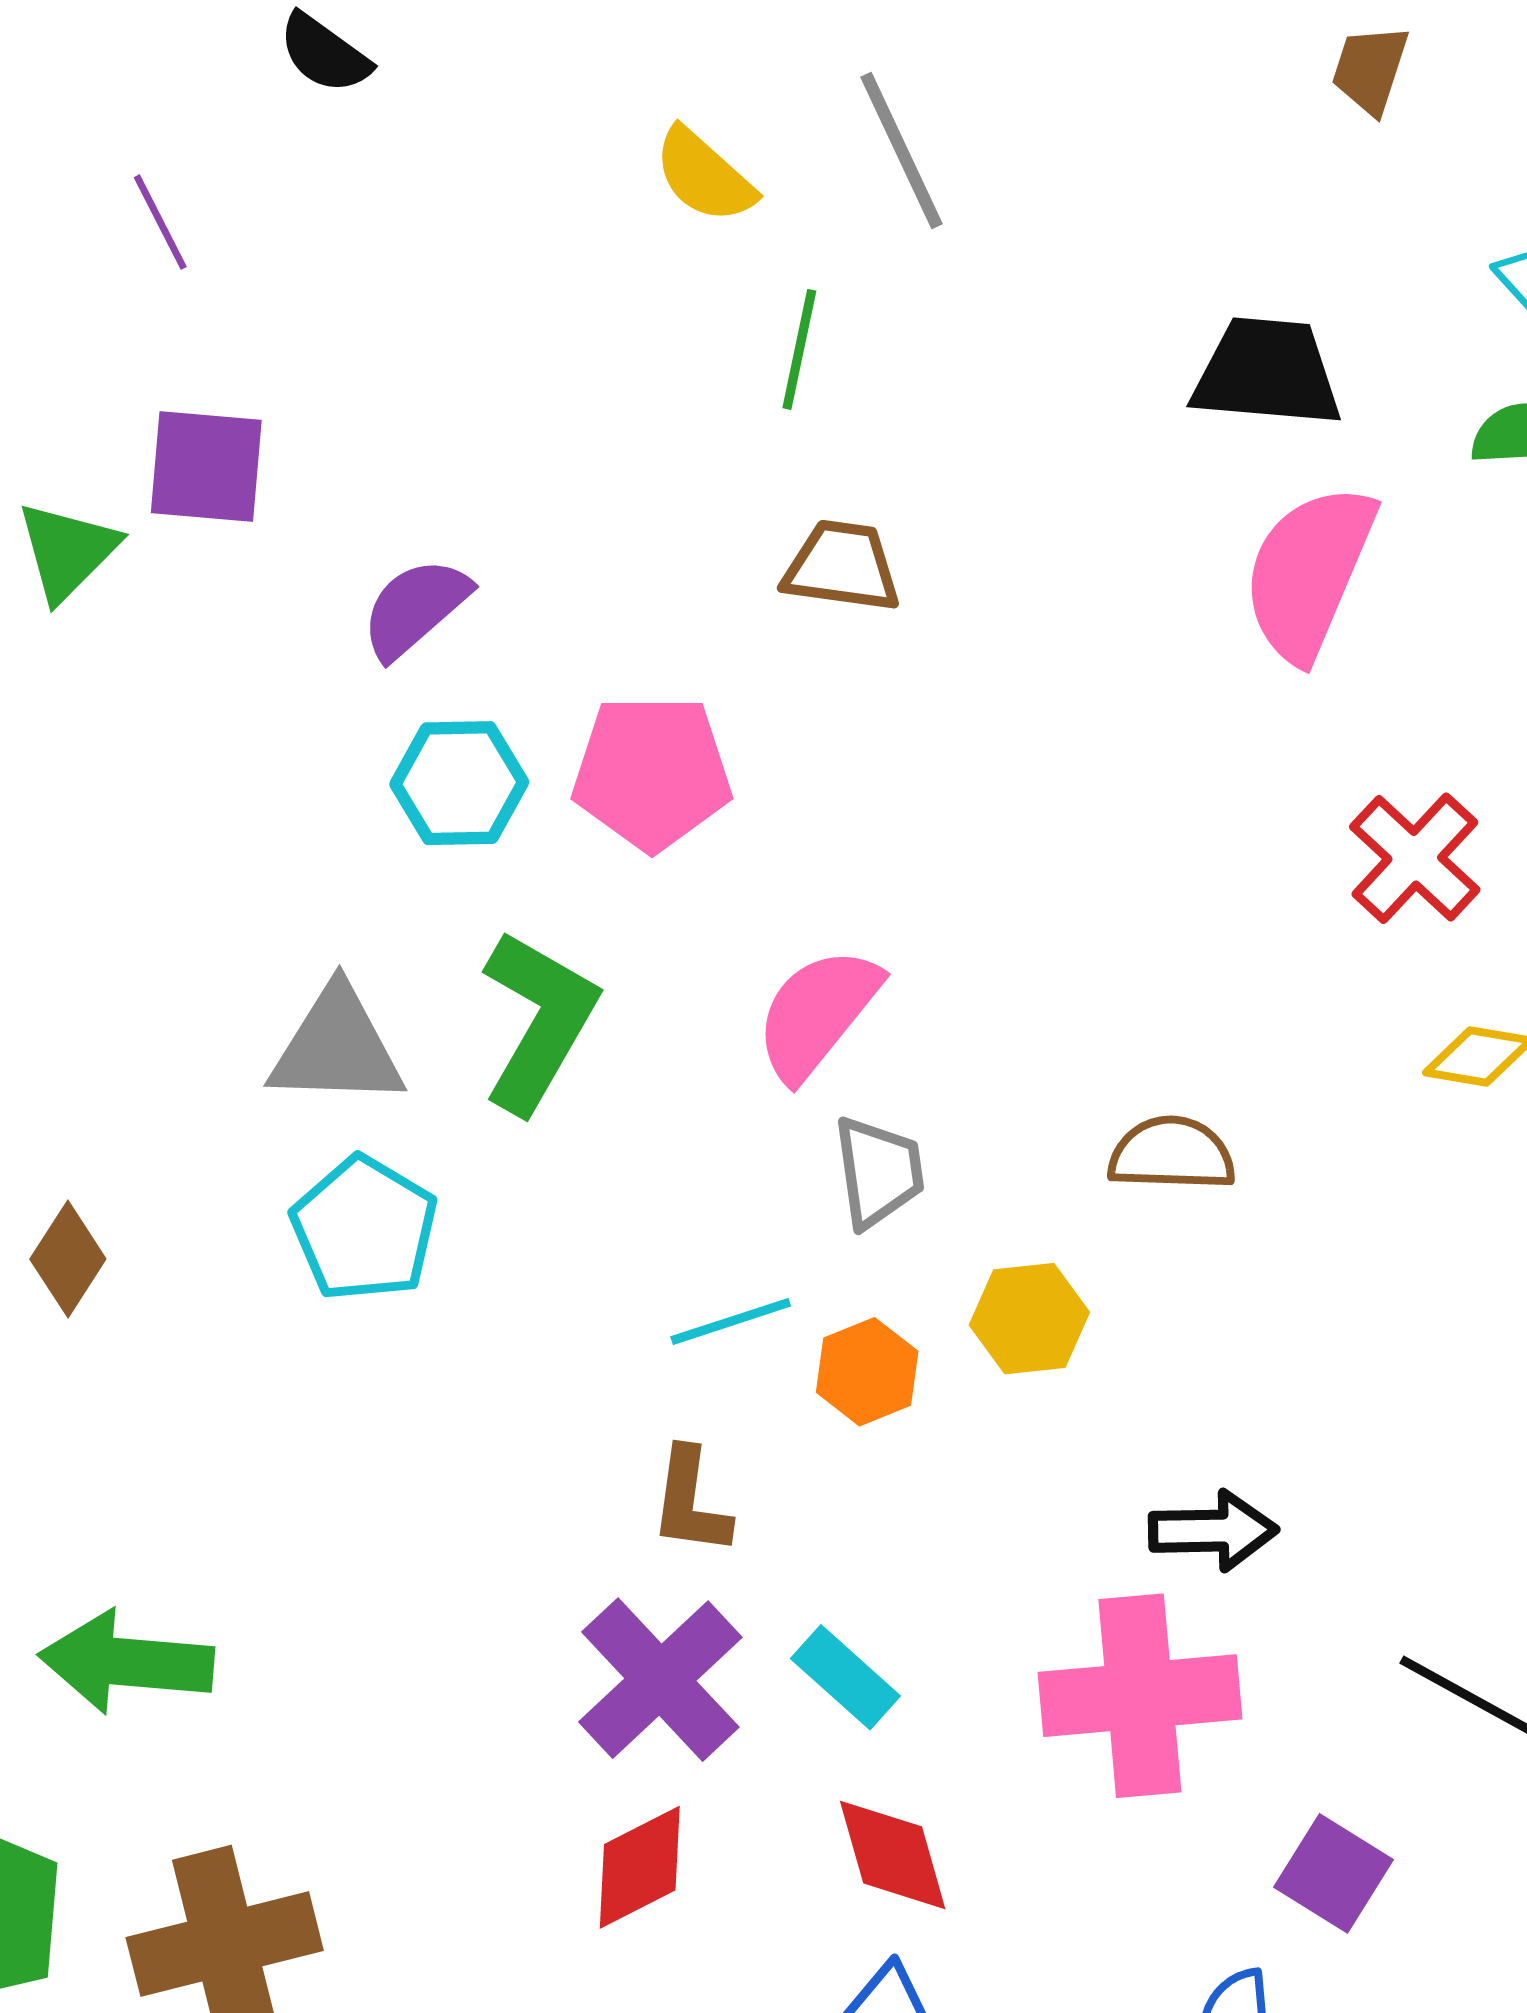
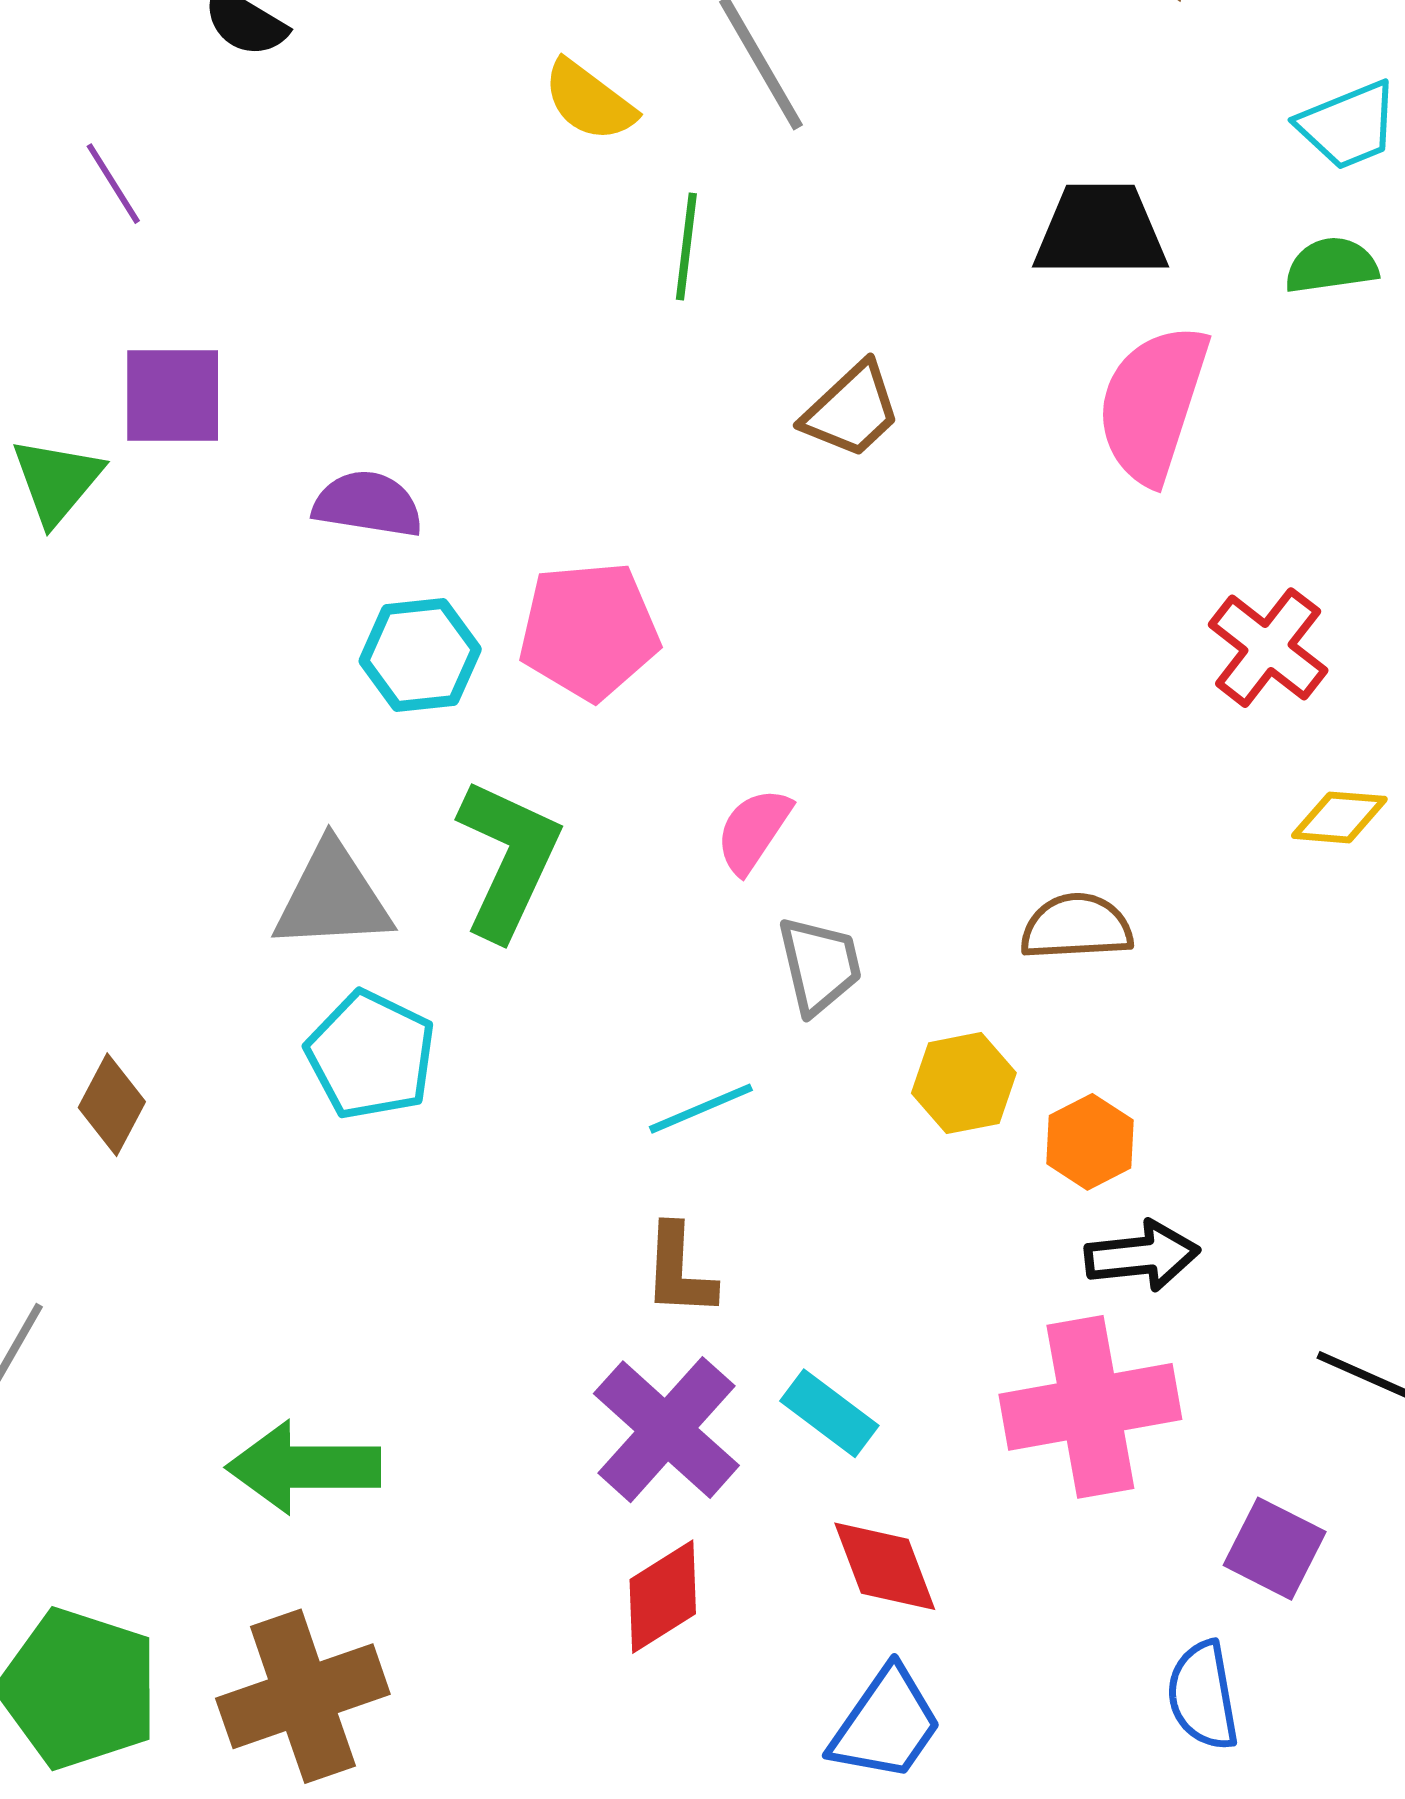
brown trapezoid: (842, 566) -> (852, 410), moved, turned 134
purple semicircle: (415, 608) -> (368, 504), turned 55
pink semicircle: (817, 1013) -> (753, 830), size x0.7
orange hexagon: (867, 1372) -> (1090, 1142), moved
green arrow: (126, 1662) -> (304, 1467), moved

